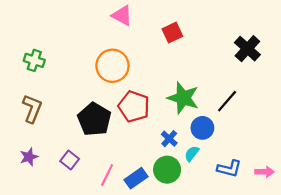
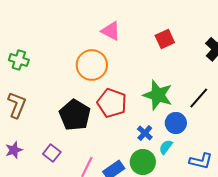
pink triangle: (122, 15) -> (111, 31), moved
red square: (172, 33) -> (165, 39), moved

